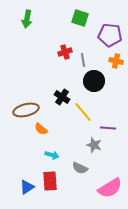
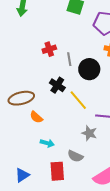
red cross: (65, 52) -> (49, 49), moved
gray line: (83, 60) -> (69, 59), moved
red rectangle: (50, 181) -> (57, 171), moved

